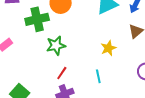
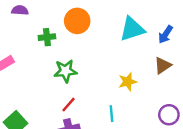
green cross: (37, 19) -> (47, 37), size x0.6

